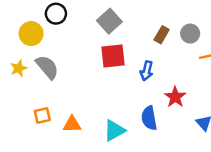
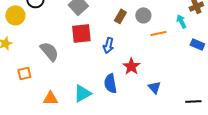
gray semicircle: (47, 67) -> (49, 51), moved
orange square: (42, 116) -> (24, 73), moved
orange triangle: (72, 124) -> (50, 98), moved

